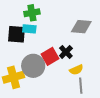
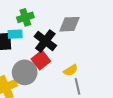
green cross: (32, 13) -> (25, 17), moved
black cross: (66, 52) -> (45, 41), moved, size x1.5

